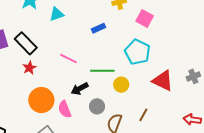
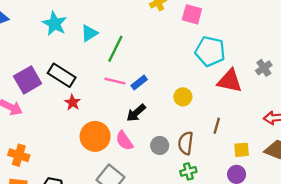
blue rectangle: (99, 28) -> (139, 83), moved
cyan pentagon: (137, 52) -> (210, 51), moved
green line: (102, 71) -> (115, 49), moved, turned -50
gray circle: (97, 106) -> (160, 145), moved

